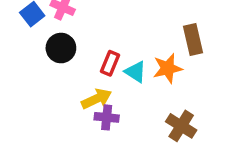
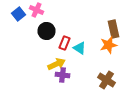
black circle: (61, 48) -> (46, 31), moved
orange star: (168, 68) -> (108, 45), moved

